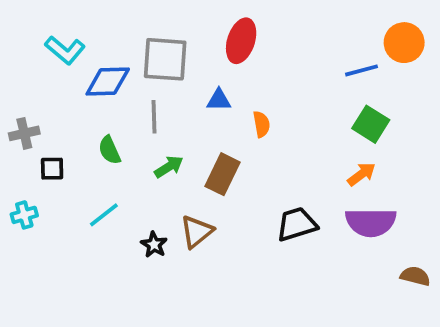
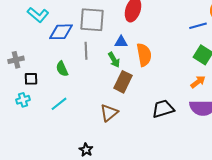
orange semicircle: (261, 124) -> (144, 55), size x1.6
green arrow: (169, 167) -> (114, 60), moved, turned 91
cyan cross: (24, 215) -> (23, 100), moved
black star: (154, 245) -> (86, 150), moved

